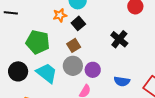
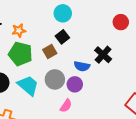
orange star: (60, 15) -> (19, 31), moved
brown square: (74, 45) -> (50, 51), moved
blue semicircle: (122, 81) -> (82, 66), moved

